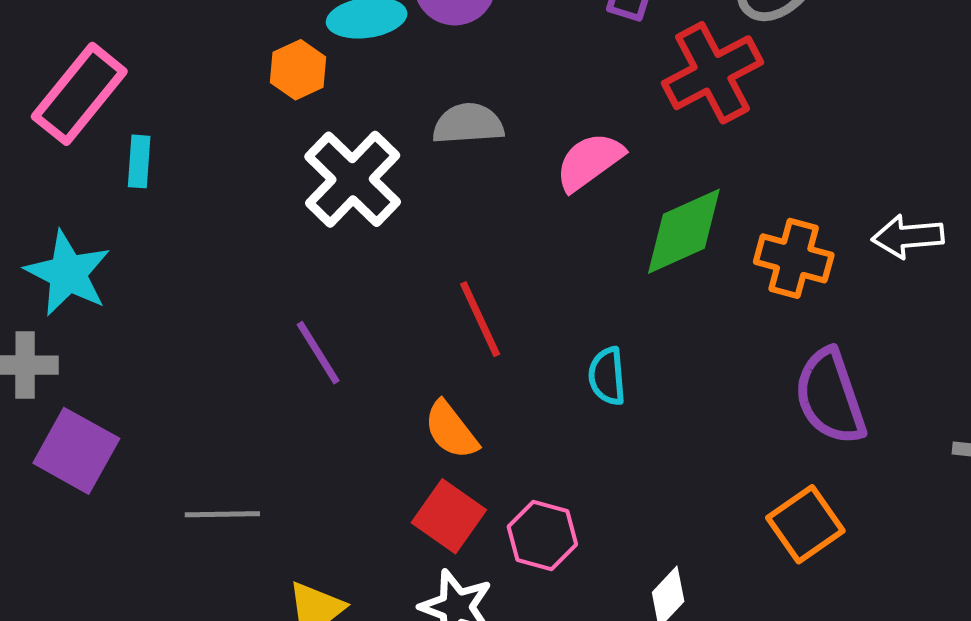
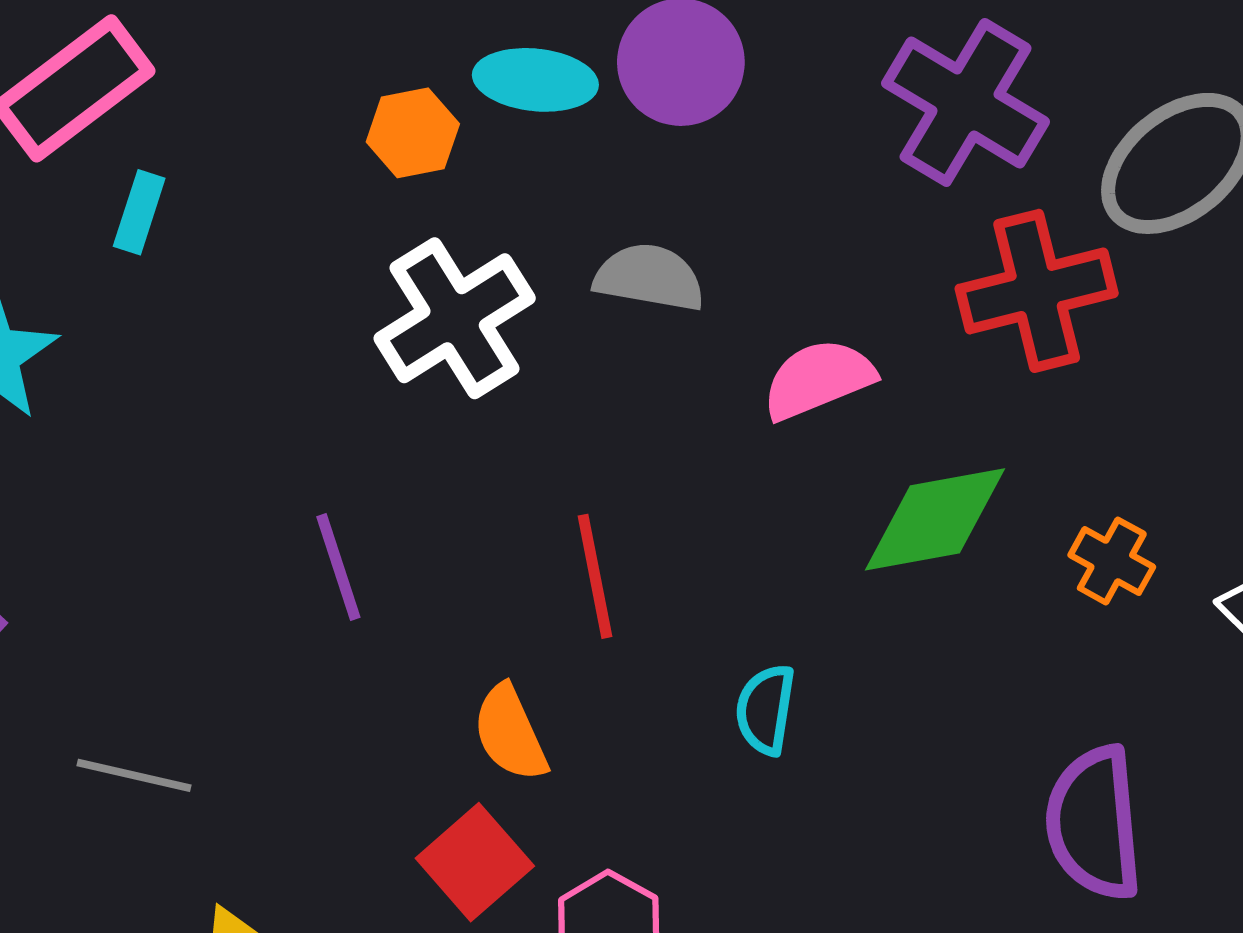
orange cross: (794, 258) -> (1112, 561), moved, size x0.7

